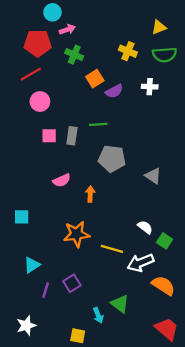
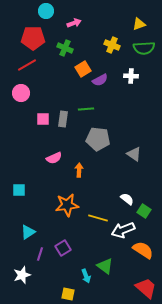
pink arrow: (67, 29) -> (74, 23), moved
pink circle: (40, 101) -> (21, 93), moved
white star: (26, 326) -> (22, 275), moved

